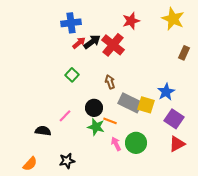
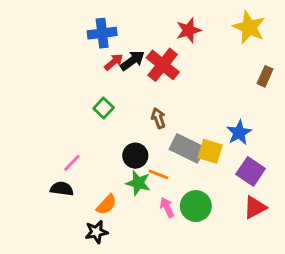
pink line: (65, 116) -> (72, 163), moved
orange semicircle: (30, 164) -> (106, 205), moved

